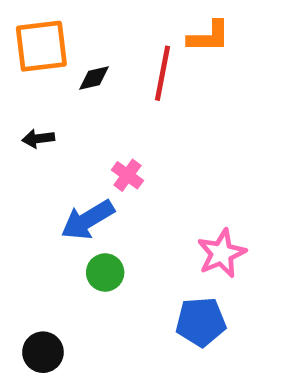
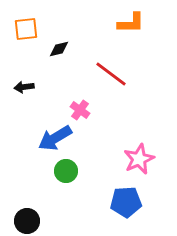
orange square: (41, 46) -> (26, 29), size x0.7
red line: (163, 73) -> (111, 74), moved, turned -64

